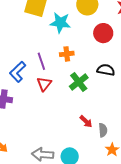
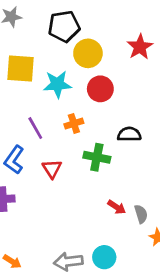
red circle: (103, 33) -> (100, 89), moved
purple line: (41, 61) -> (35, 128), moved
green cross: (79, 82) -> (97, 157), turned -30

